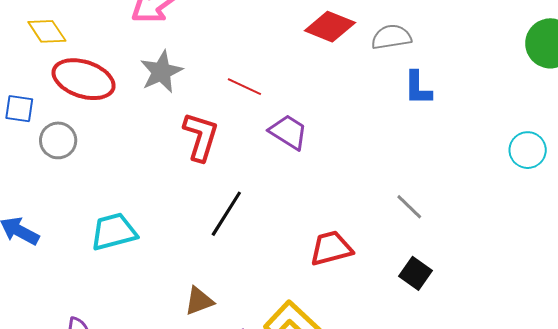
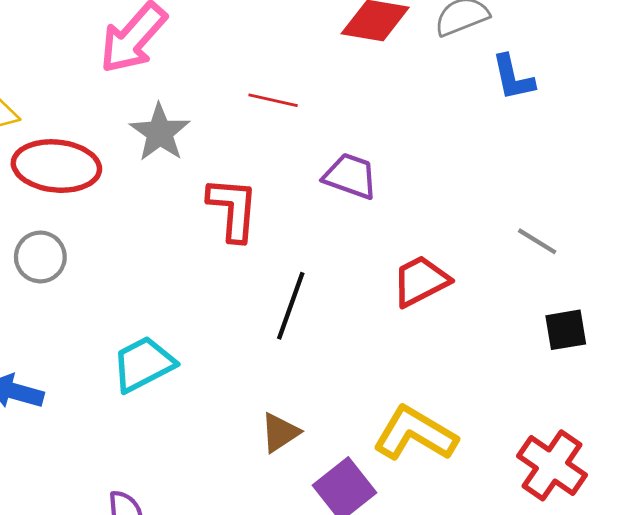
red line: (244, 87) -> (273, 100), moved
red trapezoid: (331, 248) -> (421, 281), moved
black square: (416, 273) -> (566, 330), turned -32

